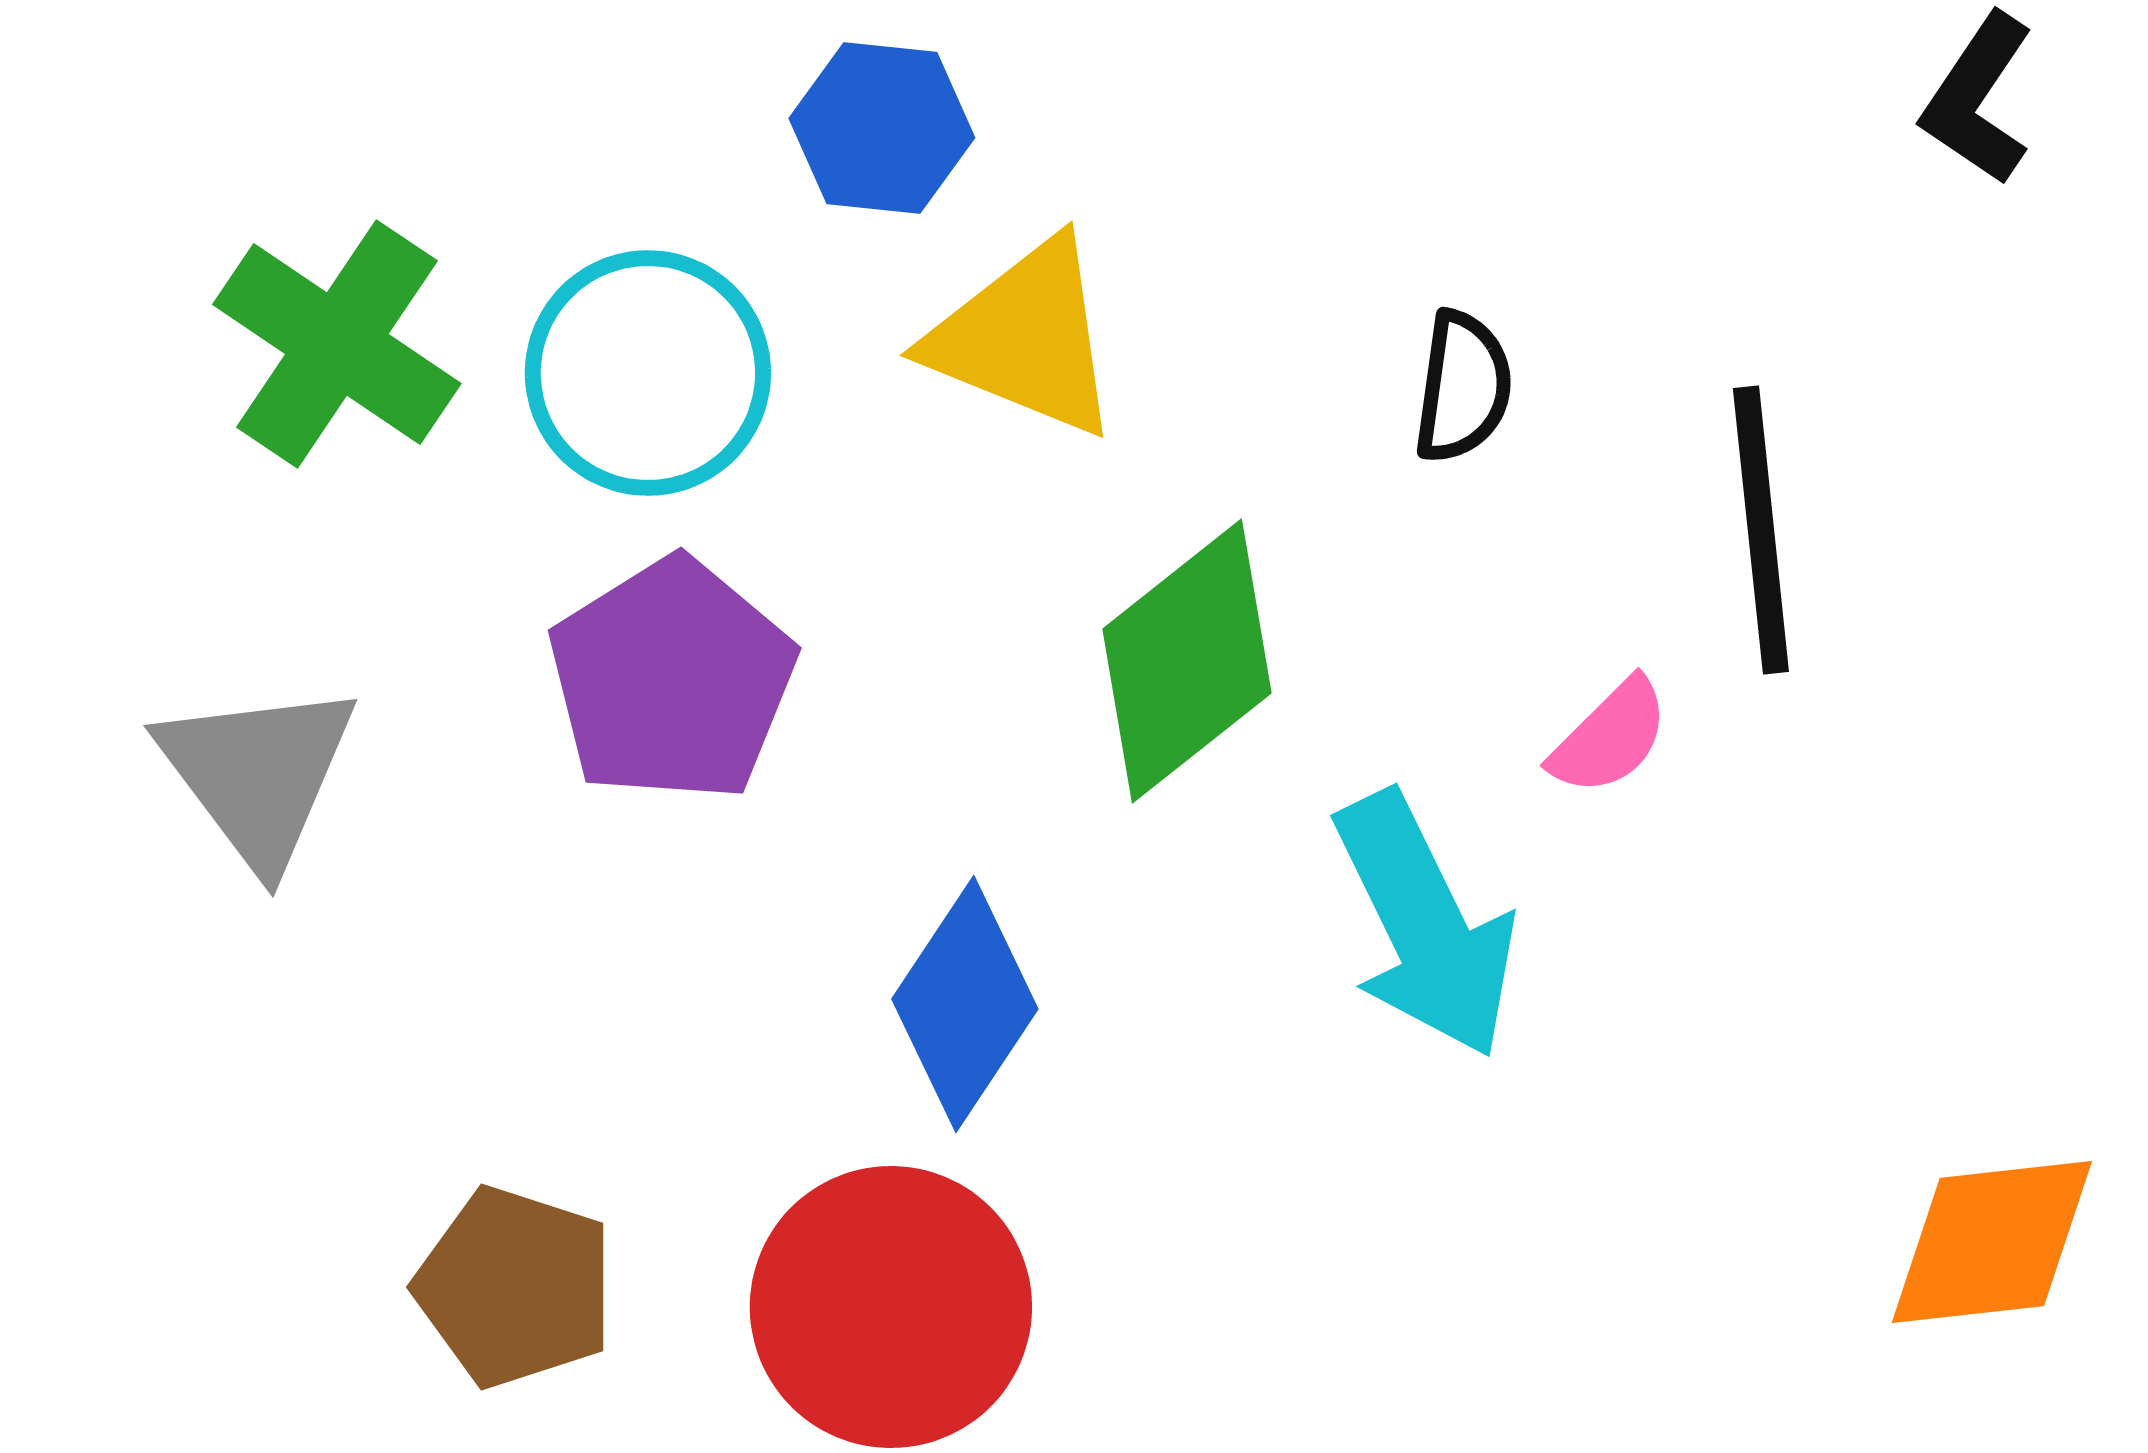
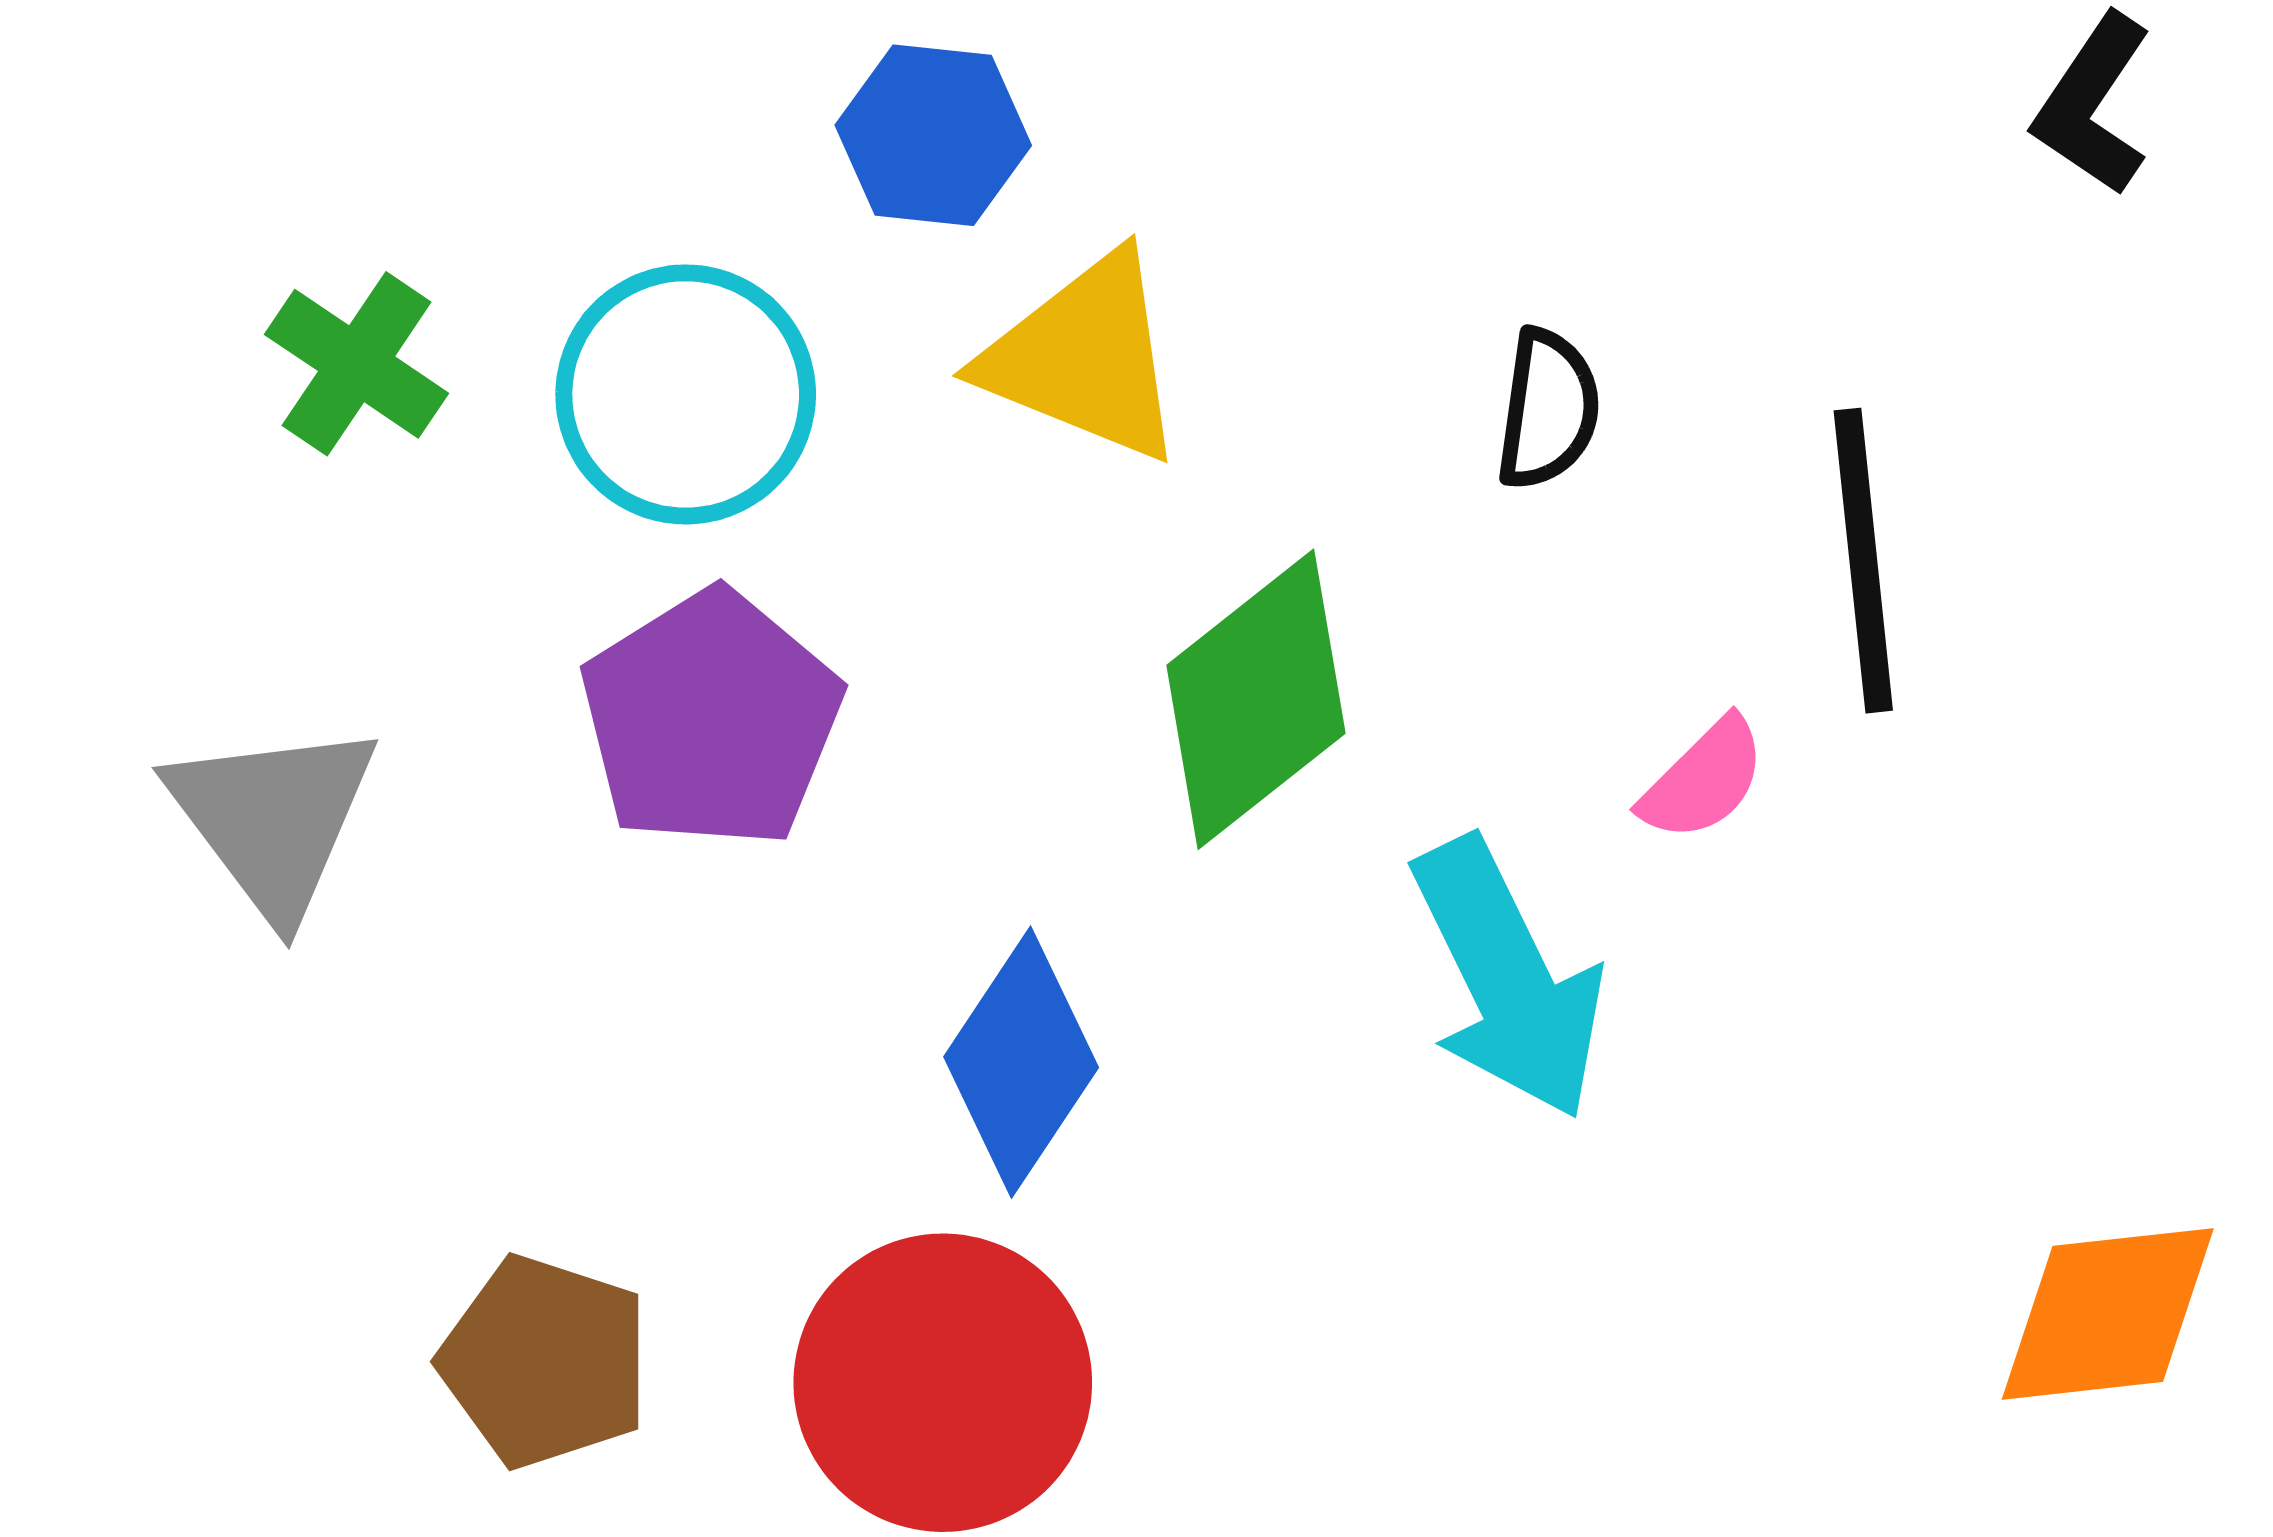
green cross: (337, 344) -> (357, 364), size x0.7

